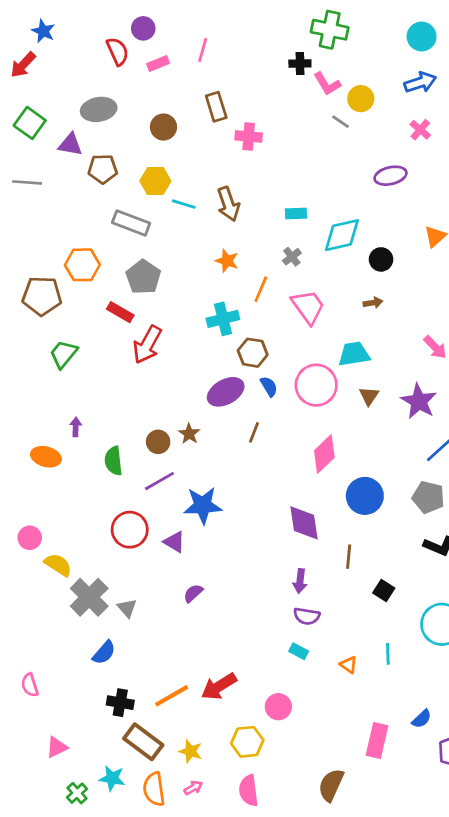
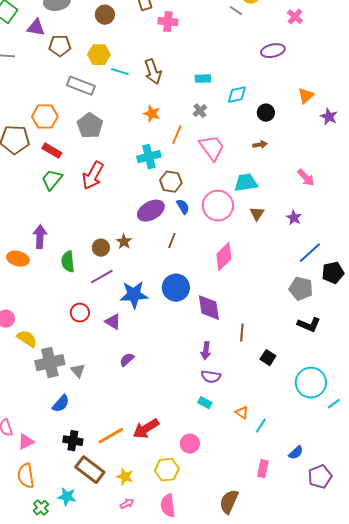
cyan diamond: (342, 235) -> (237, 95), size x0.7
red rectangle: (120, 312) -> (52, 151), moved
green trapezoid: (64, 354) -> (52, 180), moved
purple star: (419, 401) -> (294, 218), size x0.6
purple arrow: (76, 427) -> (40, 237), size x1.6
blue circle: (365, 496) -> (176, 288), moved
red circle: (130, 530) -> (80, 313), size x0.7
gray cross: (89, 597) -> (50, 363), turned 32
cyan line: (388, 654) -> (261, 426), moved, turned 35
pink rectangle: (377, 740) -> (263, 469), size x0.7
pink triangle: (57, 747) -> (26, 442), moved
orange semicircle: (154, 789) -> (26, 476), moved

